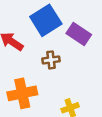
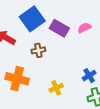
orange cross: (22, 93) -> (17, 79), turned 30

